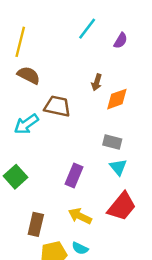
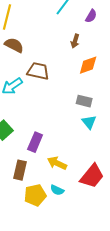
brown arrow: (97, 82) -> (75, 41), moved
purple rectangle: (74, 175) -> (35, 142), moved
red trapezoid: (122, 206) -> (92, 176), moved

